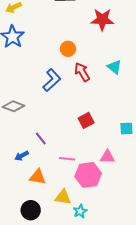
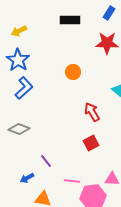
red arrow: (82, 72) -> (92, 112), moved
blue L-shape: (52, 80) -> (24, 88), moved

